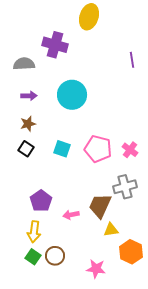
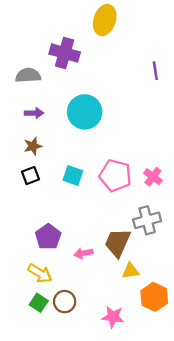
black square: (26, 149) -> (30, 176), turned 35
yellow arrow: (34, 232) -> (40, 273), turned -65

